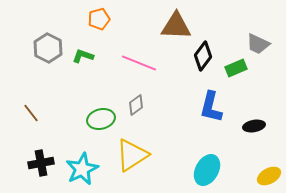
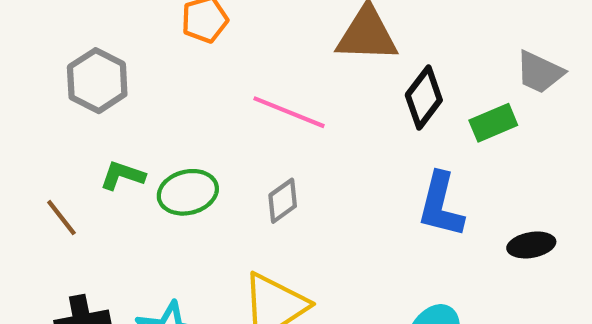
green L-shape: (83, 56) -> (122, 175), moved
green ellipse: (101, 119) -> (188, 192), moved

